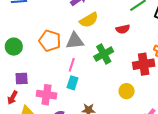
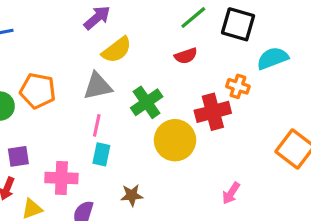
red semicircle: (123, 29) -> (186, 56), moved
orange pentagon: (50, 41) -> (38, 91), moved
yellow circle: (127, 91) -> (175, 140), moved, size x1.6

